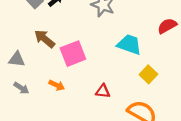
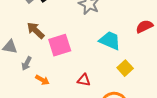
orange arrow: (57, 85) -> (42, 80), moved
gray arrow: (21, 88) -> (27, 63), moved, turned 80

